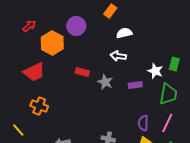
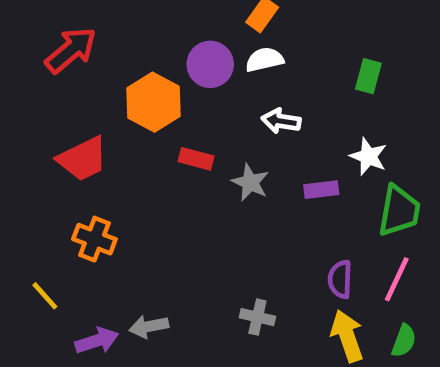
red arrow: (29, 26) -> (71, 50), size x1.6
purple circle: (76, 26) -> (210, 64), moved
white semicircle: (124, 33) -> (265, 60), moved
orange hexagon: (52, 43) -> (154, 102), moved
green rectangle: (174, 64) -> (368, 76), moved

